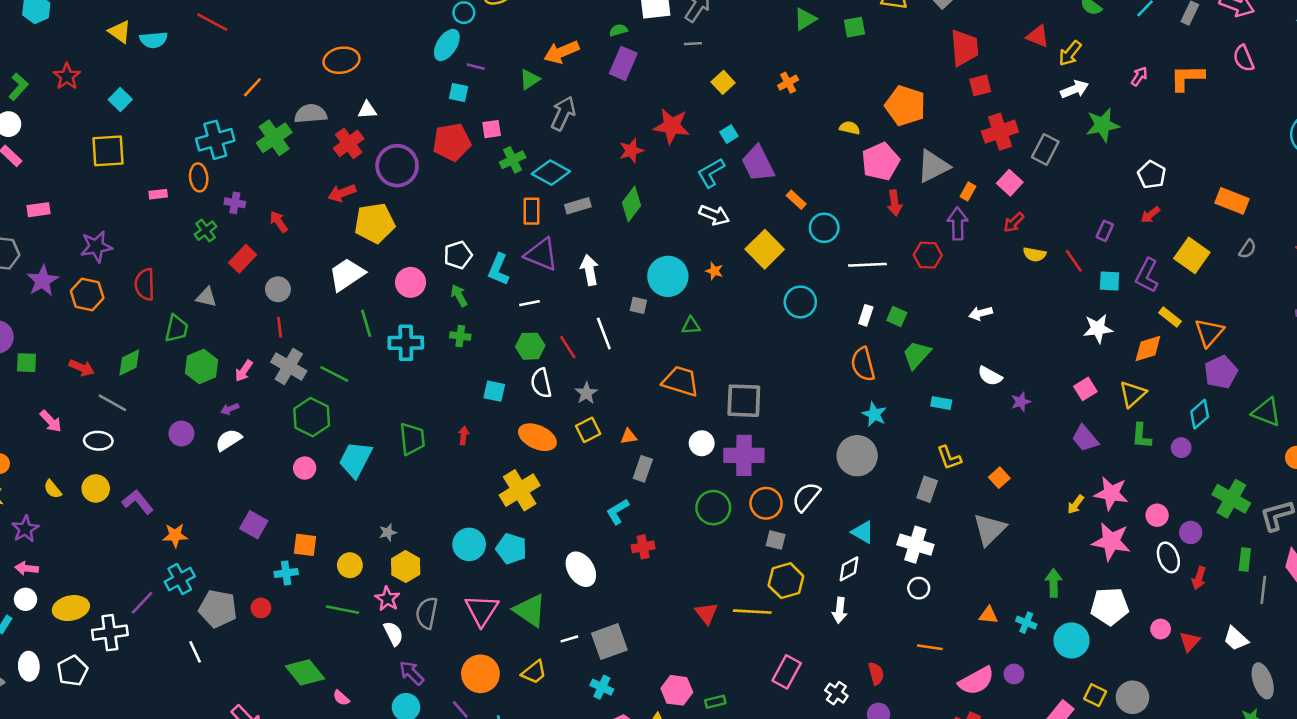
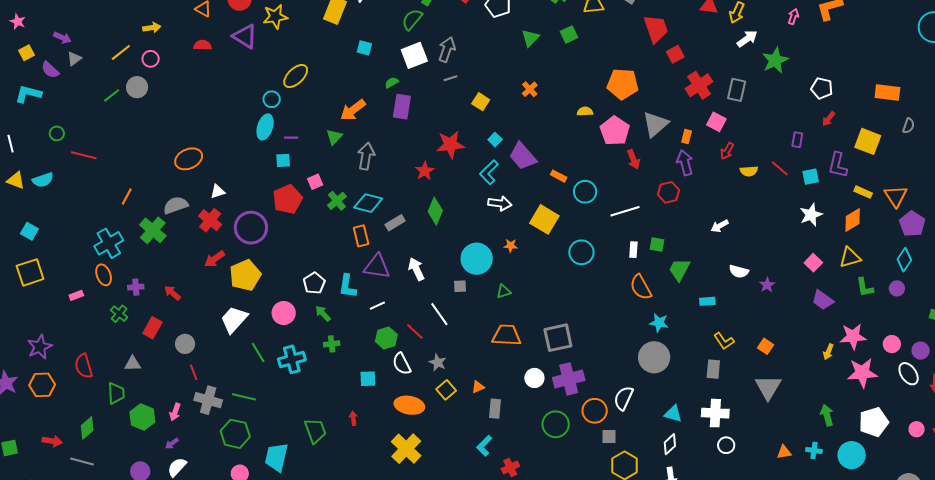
yellow triangle: (1133, 394) -> (850, 257), turned 40

